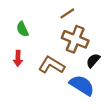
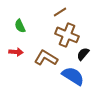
red arrow: (18, 58) -> (16, 52), turned -88

